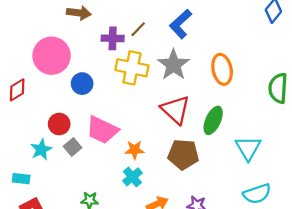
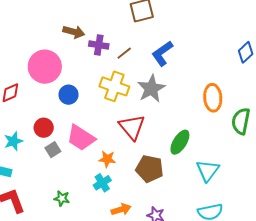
purple cross: (113, 38) -> (99, 45), moved
orange ellipse: (222, 69) -> (213, 98), moved
red triangle: (176, 110) -> (132, 127), moved
cyan star: (41, 150) -> (13, 141), moved

